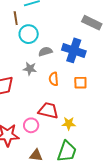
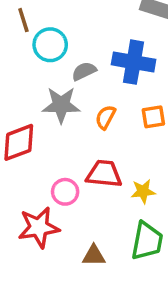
gray star: (30, 69) -> (61, 105), size x1.5
orange semicircle: (54, 79) -> (105, 117), turned 40
pink circle: (31, 125) -> (65, 192), moved

